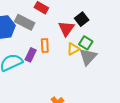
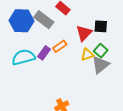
black square: (82, 19) -> (101, 26), turned 32
orange rectangle: (45, 46) -> (60, 46), turned 48

